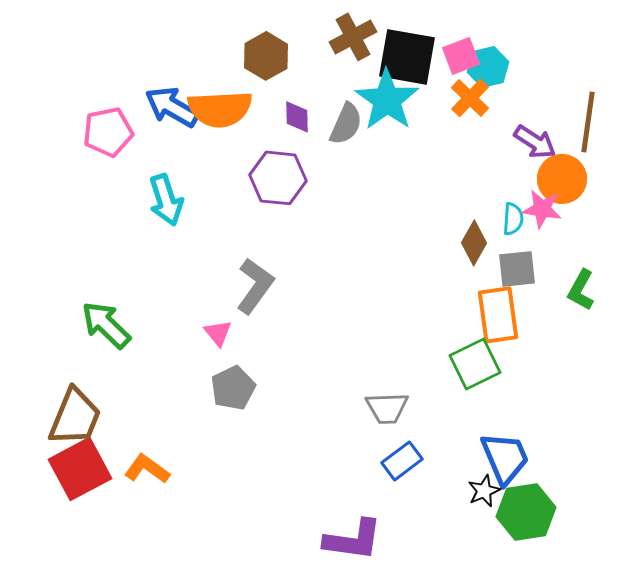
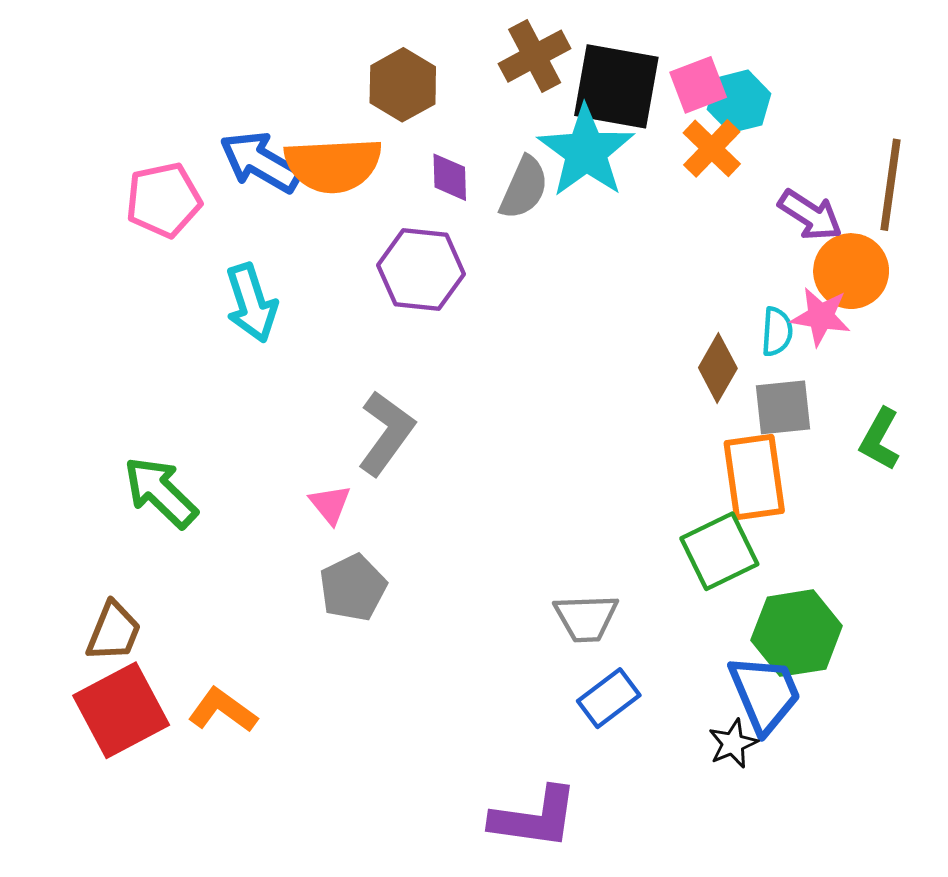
brown trapezoid: (75, 417) -> (114, 632), size x0.7
green hexagon: (526, 512) -> (797, 633), moved

